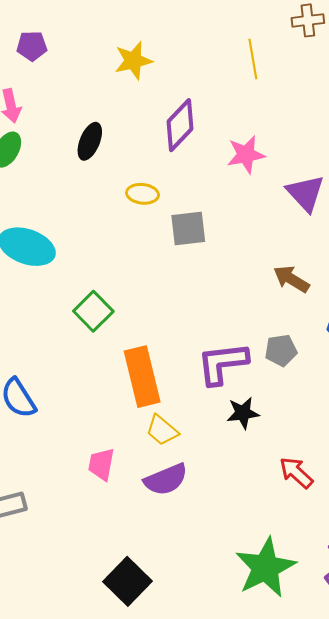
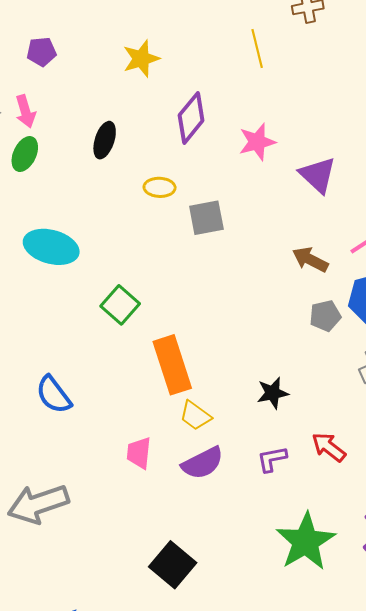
gray pentagon: (281, 350) -> (325, 316), moved
purple L-shape: (222, 363) -> (272, 459), moved, size x0.6

